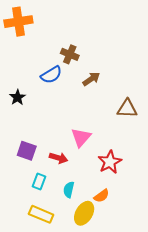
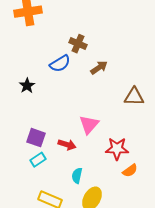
red star: (110, 162) -> (117, 149), turned 30
cyan rectangle: (39, 181) -> (38, 160), moved, turned 35
orange semicircle: (102, 196) -> (130, 171), moved

